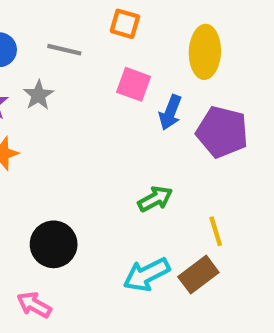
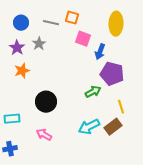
orange square: (125, 24) -> (72, 18), moved
purple pentagon: (222, 132) -> (112, 74), moved
black circle: (54, 244) -> (46, 102), moved
pink arrow: (34, 305) -> (44, 135), moved

